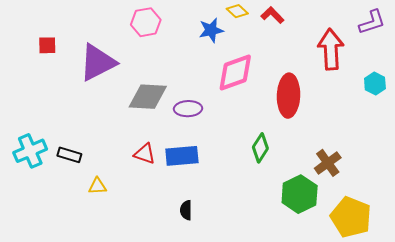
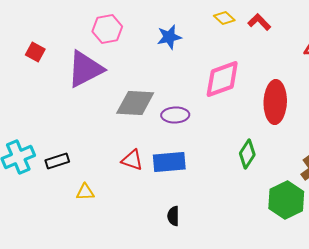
pink hexagon: (146, 22) -> (107, 29), moved
blue star: (211, 30) -> (169, 37), moved
red square: (47, 45) -> (35, 52), turned 30
black rectangle: (69, 155) -> (57, 161), turned -35

